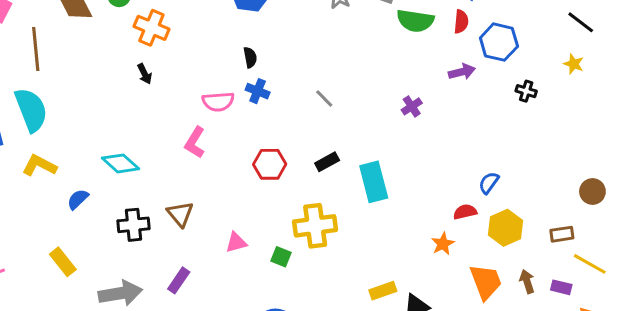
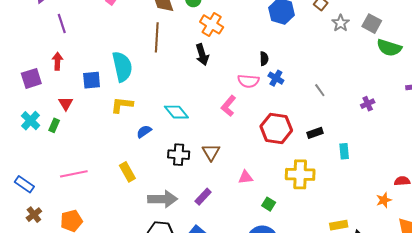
brown line: (36, 49) -> (157, 37), moved
black semicircle: (250, 57) -> (264, 59), moved
black arrow: (145, 74) -> (202, 55), size x1.5
purple cross: (412, 106) -> (368, 104), moved
red hexagon: (270, 164) -> (276, 128), size x1.4
yellow L-shape: (39, 165) -> (122, 105), turned -30
cyan rectangle: (374, 182) -> (344, 151), size x0.6
green square: (281, 257) -> (269, 204), moved

